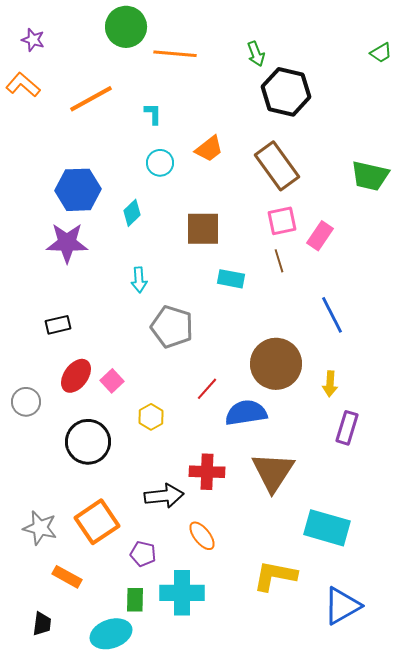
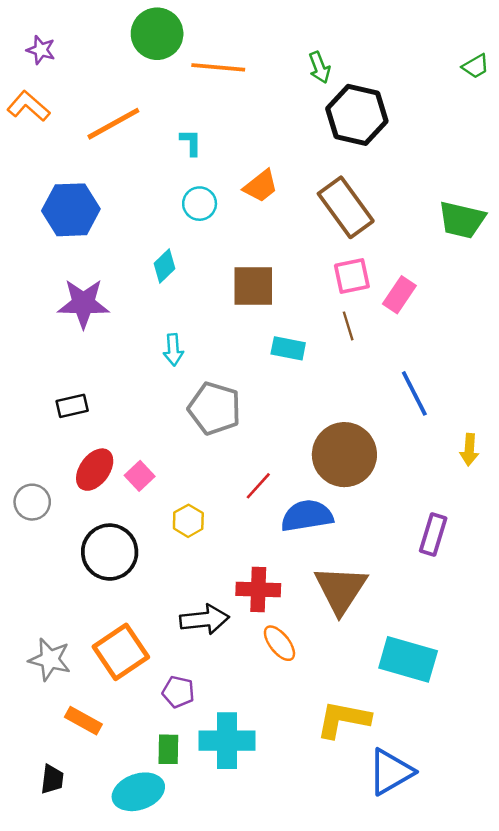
blue hexagon: (78, 190) -> (71, 210), moved
yellow arrow: (330, 384) -> (469, 450), moved
orange ellipse: (202, 536) -> (279, 643), moved
blue triangle: (342, 606) -> (391, 772), moved

